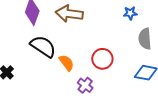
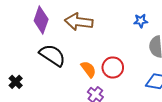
orange semicircle: (67, 63) -> (88, 69), moved

